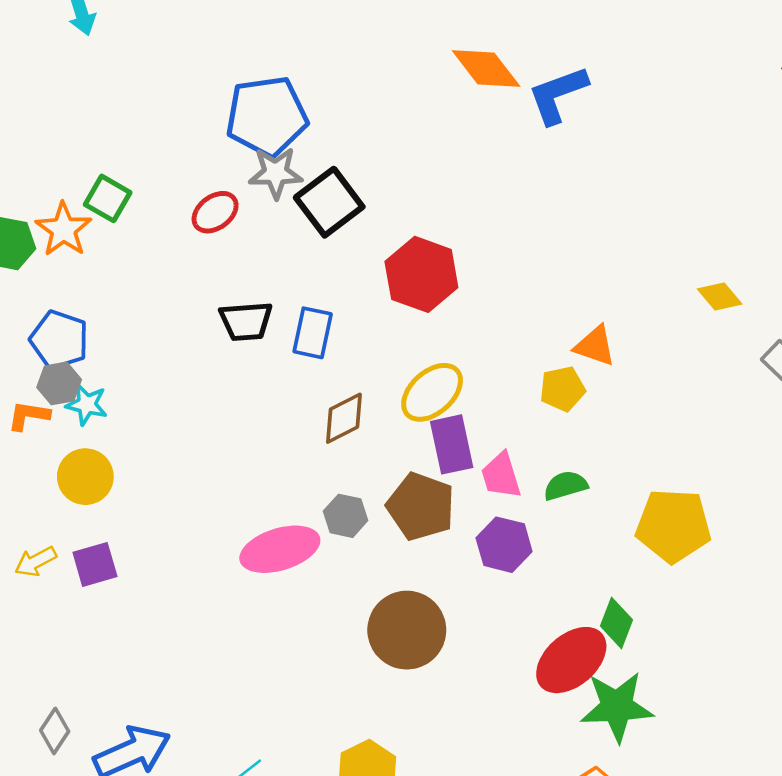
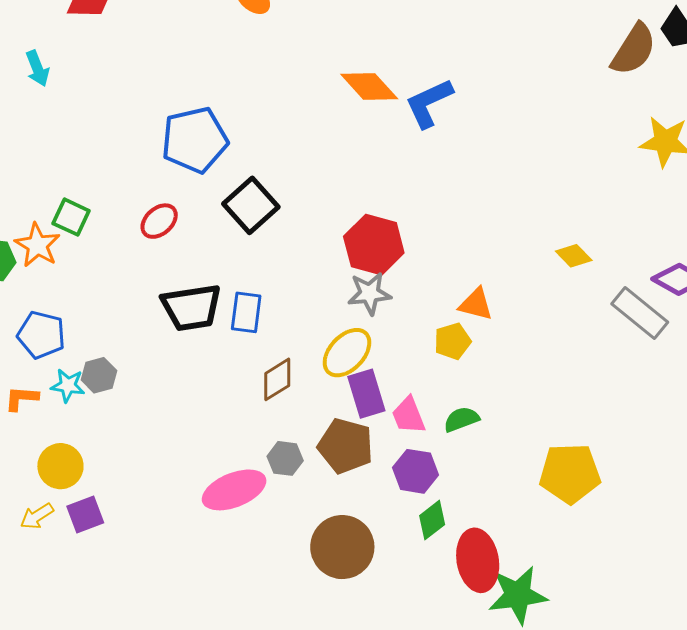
gray star: (276, 173) -> (369, 293), moved
red hexagon: (421, 274) -> (374, 245), moved
black trapezoid: (246, 321) -> (191, 307), size x1.4
gray hexagon: (59, 383) -> (99, 375), moved
yellow circle: (85, 477) -> (60, 466), moved
yellow pentagon: (673, 526) -> (570, 473), moved
green diamond: (616, 623) -> (432, 520), moved, turned 36
red ellipse: (571, 660) -> (478, 560), turned -54

